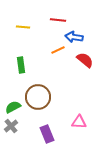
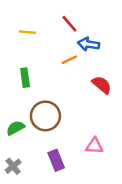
red line: (58, 20) -> (69, 24), turned 42
red semicircle: (85, 60) -> (102, 85), moved
gray cross: (11, 126) -> (13, 166), moved

